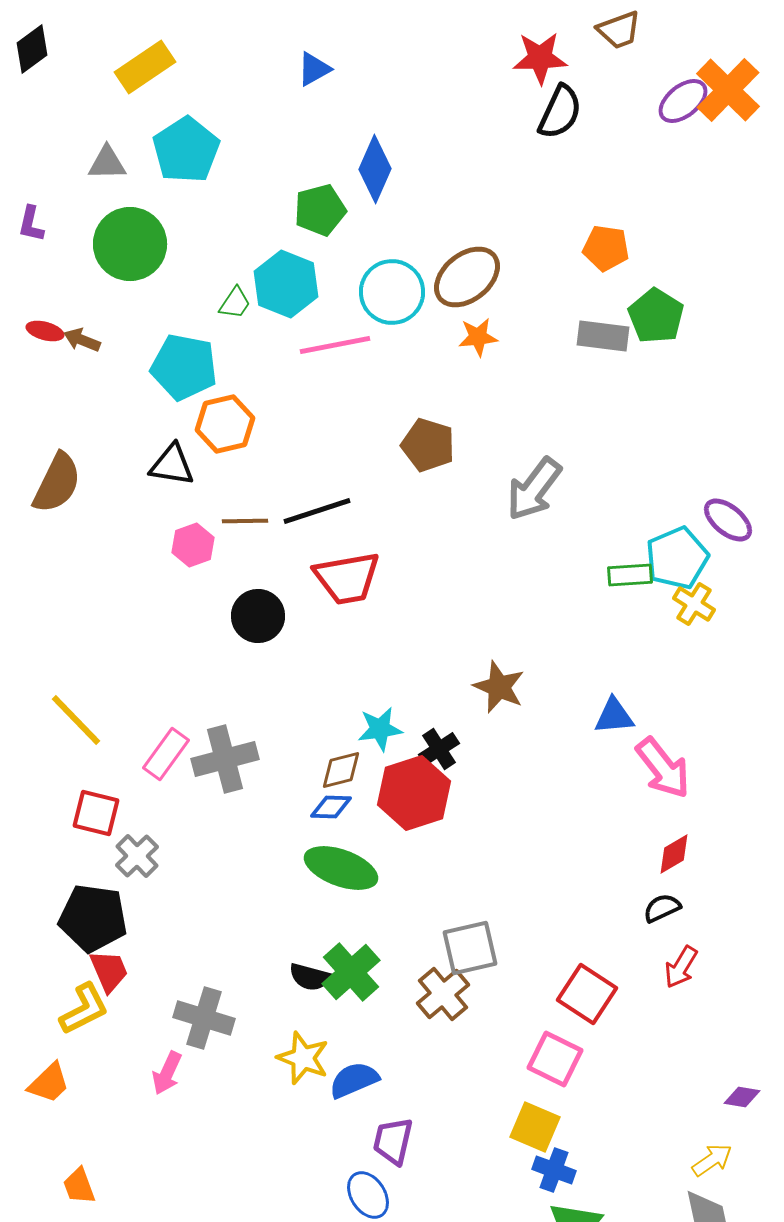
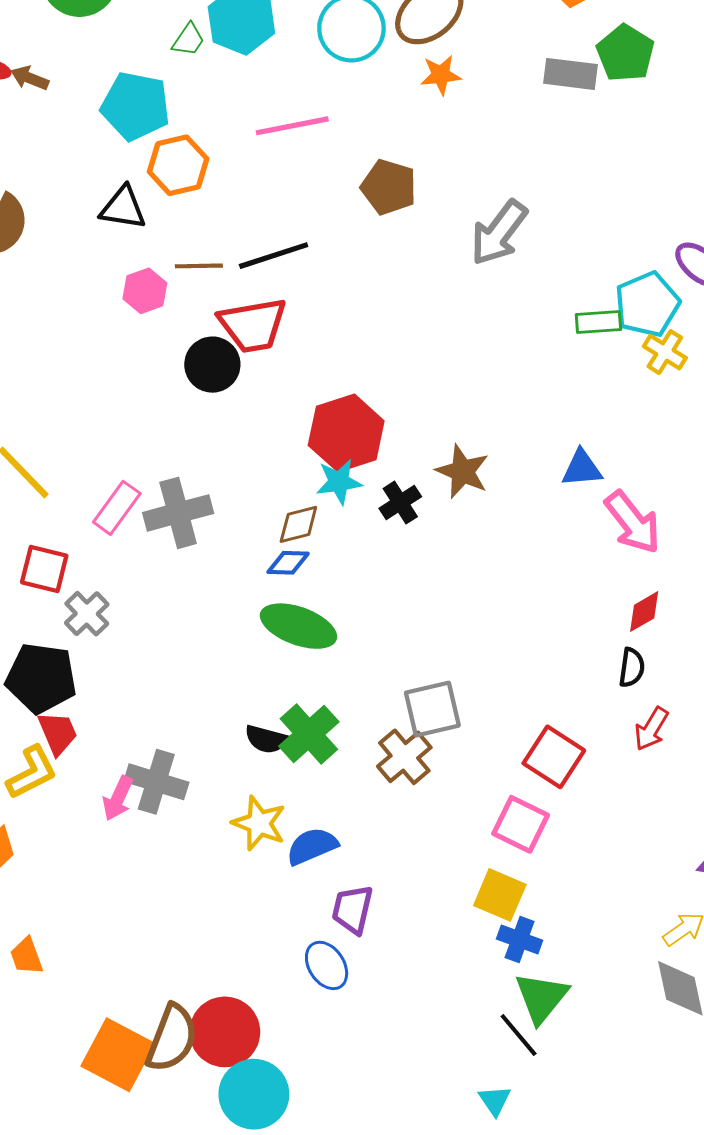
pink line: (335, 345) -> (292, 126), moved
red trapezoid: (347, 578) -> (253, 325), moved
brown star: (499, 687) -> (462, 471), moved
red hexagon: (414, 793) -> (346, 433), moved
black semicircle: (662, 908) -> (632, 668), turned 123
pink arrow: (167, 1073) -> (118, 798), moved

